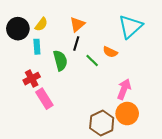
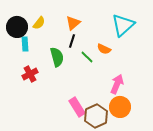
cyan rectangle: (37, 47) -> (25, 44), moved
pink rectangle: (44, 99) -> (77, 107), moved

